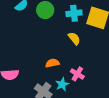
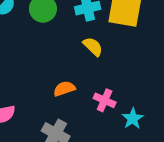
cyan star: (62, 84) -> (133, 118), moved

